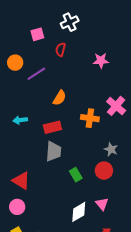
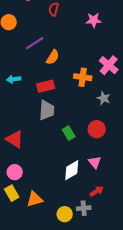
purple line: (36, 74) -> (35, 43), moved
gray star: (111, 149) -> (104, 98), moved
pink circle: (17, 207) -> (15, 172), moved

